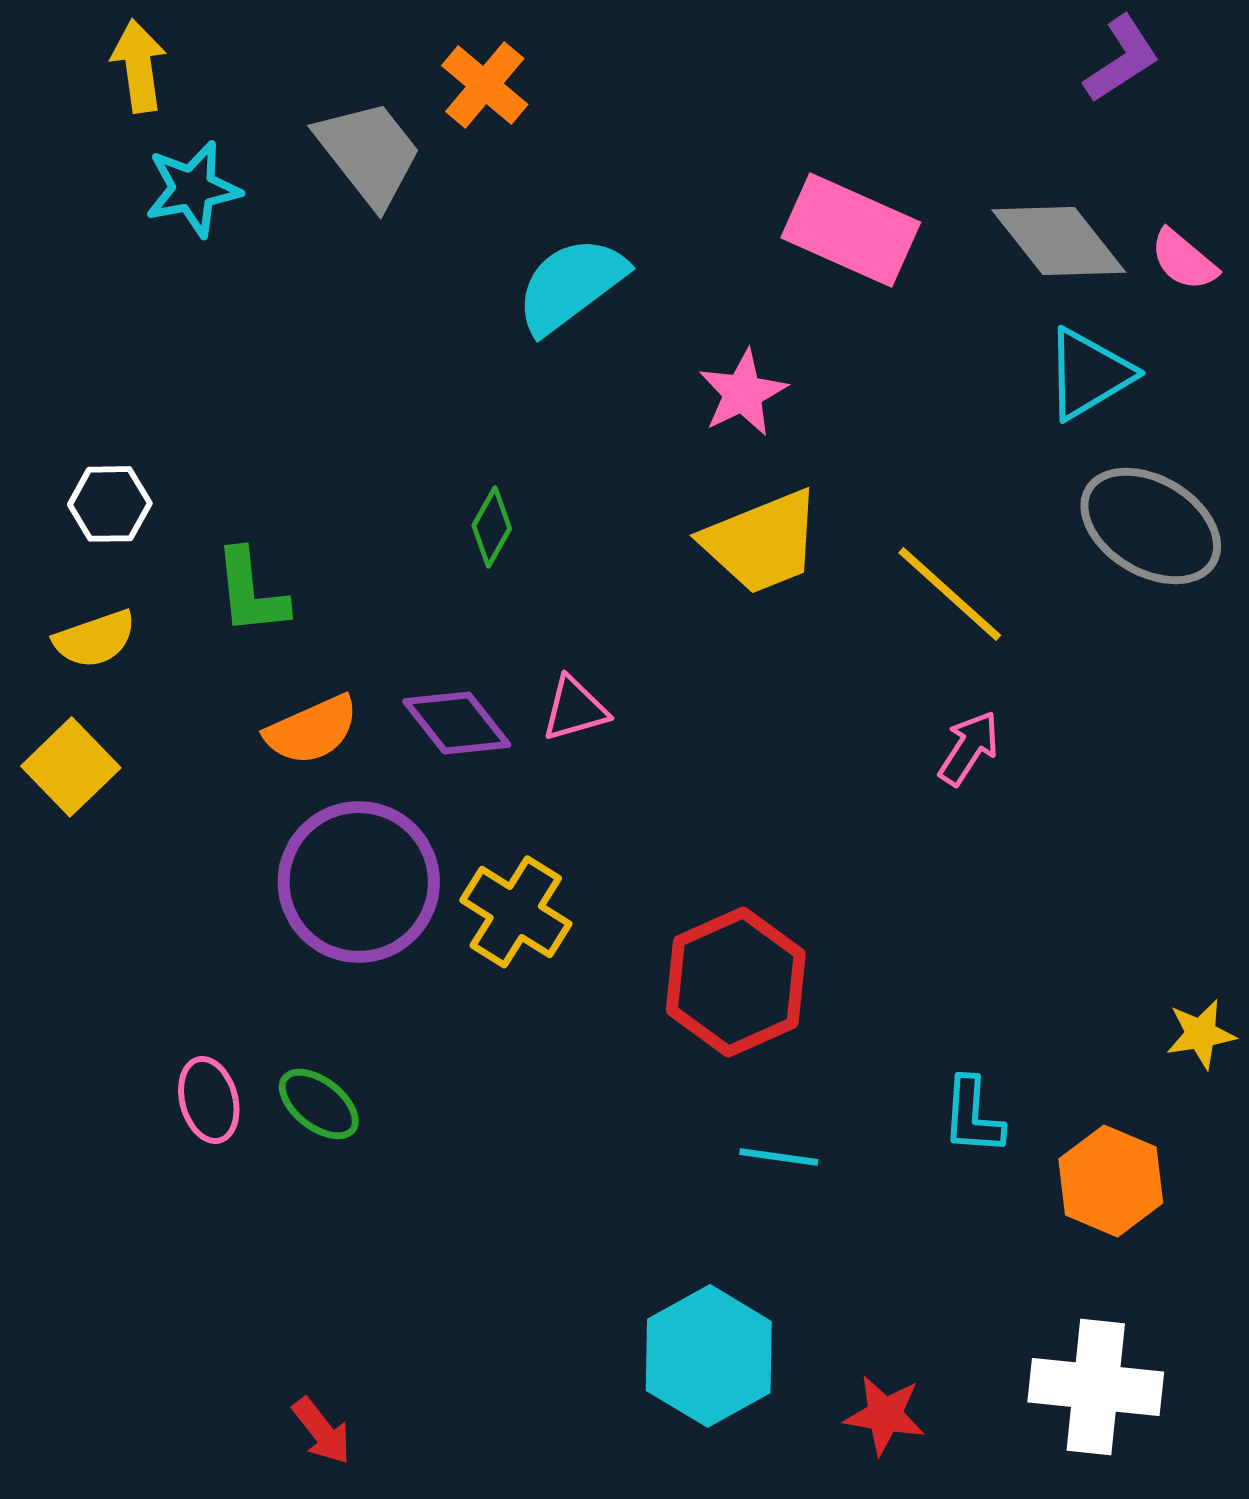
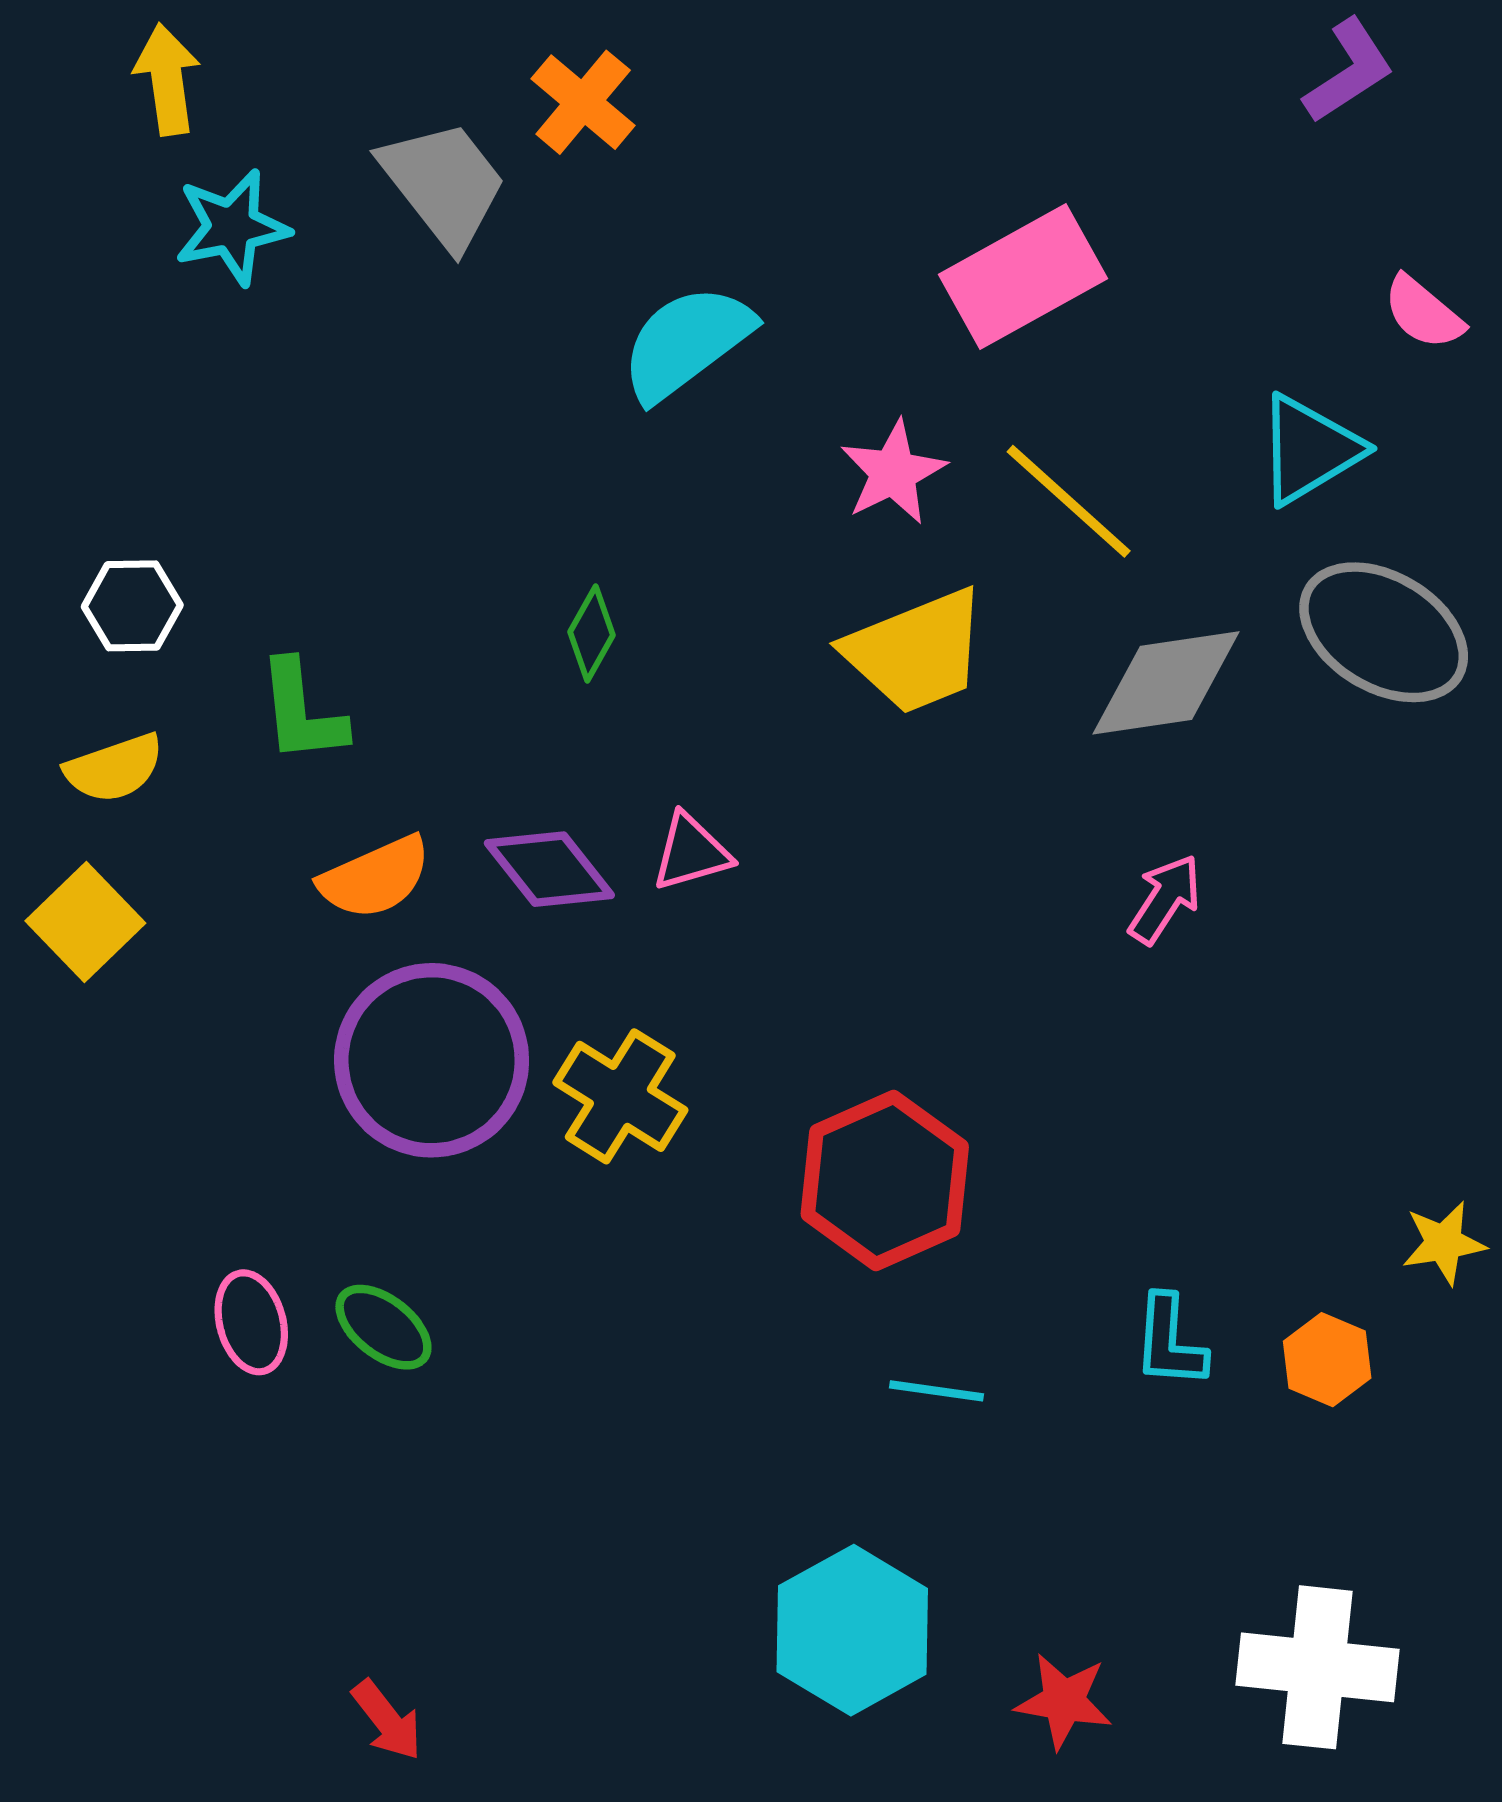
pink rectangle: (851, 230) -> (1023, 276), turned -53
gray diamond: (1059, 241) -> (1166, 683), moved, turned -60
yellow line: (950, 594) -> (1069, 501), moved
orange hexagon: (1111, 1181) -> (1327, 1360), moved, size x0.7

